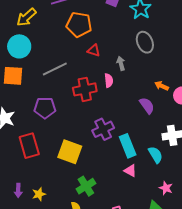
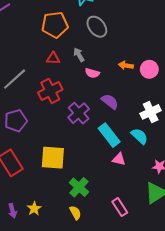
orange pentagon: (79, 24) -> (55, 25), moved
red triangle: (94, 50) -> (53, 58), moved
pink semicircle: (109, 80) -> (92, 73), moved, turned 128
purple semicircle: (147, 106) -> (110, 102), moved
purple cross: (103, 129) -> (79, 113), moved

